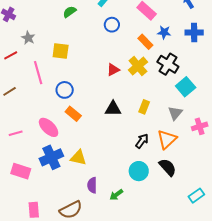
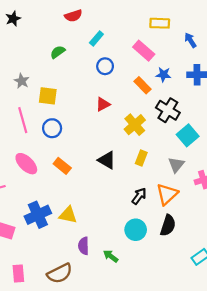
gray star: (28, 38) -> (22, 81), moved
yellow cross: (138, 66) -> (135, 125), moved
red triangle: (113, 70) -> (103, 104), moved
blue circle: (65, 90) -> (52, 128), moved
black triangle: (113, 109) -> (107, 160), turned 30
pink ellipse: (49, 127) -> (26, 164), moved
black semicircle: (168, 167) -> (168, 225), turned 60
green arrow: (116, 195) -> (111, 256), turned 72

